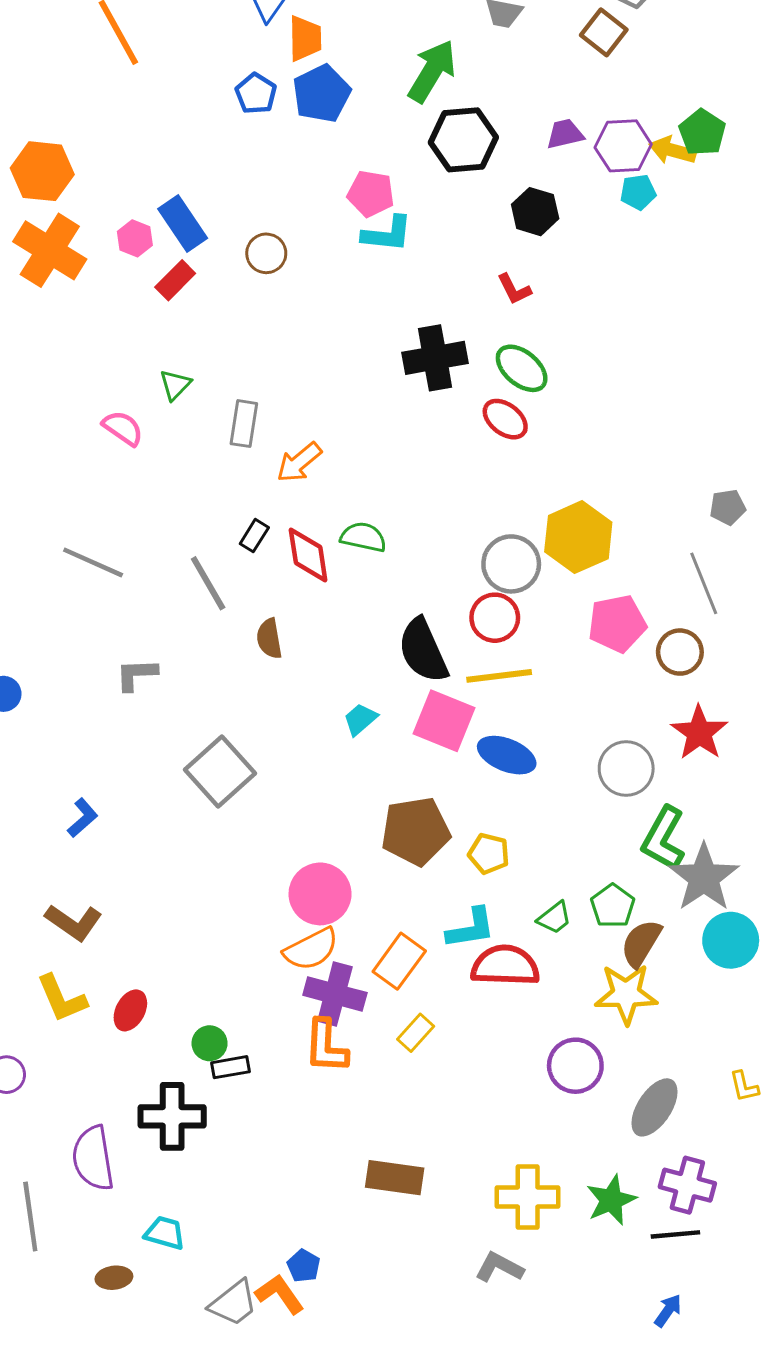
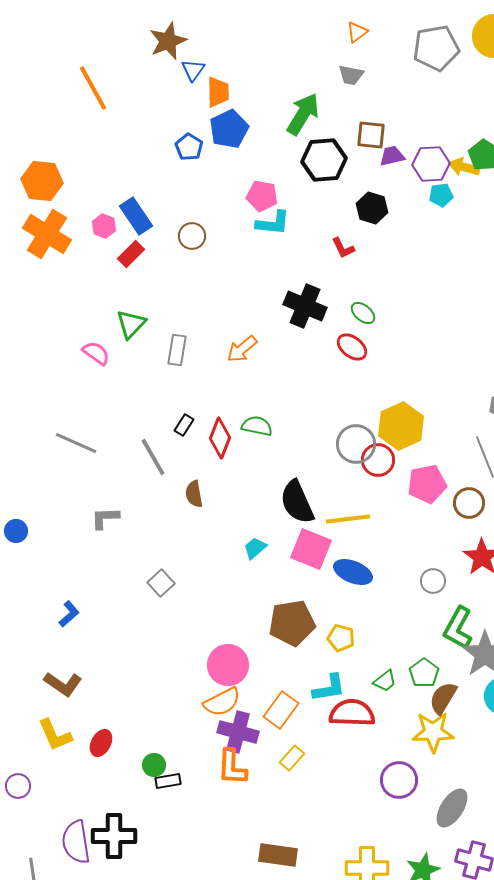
brown square: (604, 32) -> (371, 135), moved, turned -32
blue pentagon: (256, 94) -> (189, 147), moved
red L-shape: (514, 289) -> (343, 248), moved
black cross: (435, 358) -> (305, 306), turned 33
green ellipse: (522, 368) -> (363, 313), size x0.7
green triangle: (175, 385) -> (131, 324), size x1.4
orange arrow: (299, 462) -> (242, 349), moved
red diamond: (308, 555) -> (220, 438), turned 30
red circle: (495, 618) -> (378, 460), moved
gray circle: (626, 769) -> (433, 581), size x0.7
gray square: (220, 771) -> (161, 583), size x0.6
black cross: (172, 1116) -> (114, 836), moved

